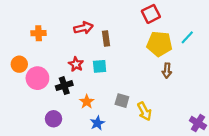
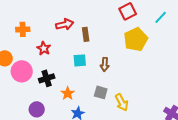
cyan line: (187, 37) -> (161, 17), moved
yellow pentagon: (159, 44) -> (136, 39), turned -30
red star: (76, 64) -> (44, 48), moved
brown arrow: (167, 71) -> (105, 64), moved

